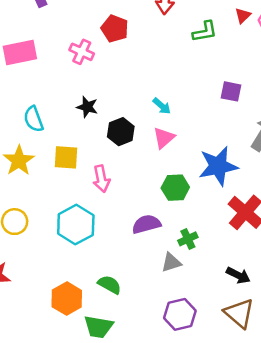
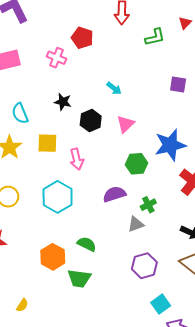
cyan arrow: (162, 106) -> (114, 88), moved

